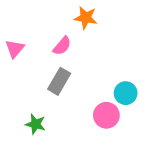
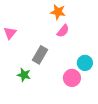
pink semicircle: (62, 46) -> (63, 31), moved
green star: (35, 124) -> (24, 75), moved

